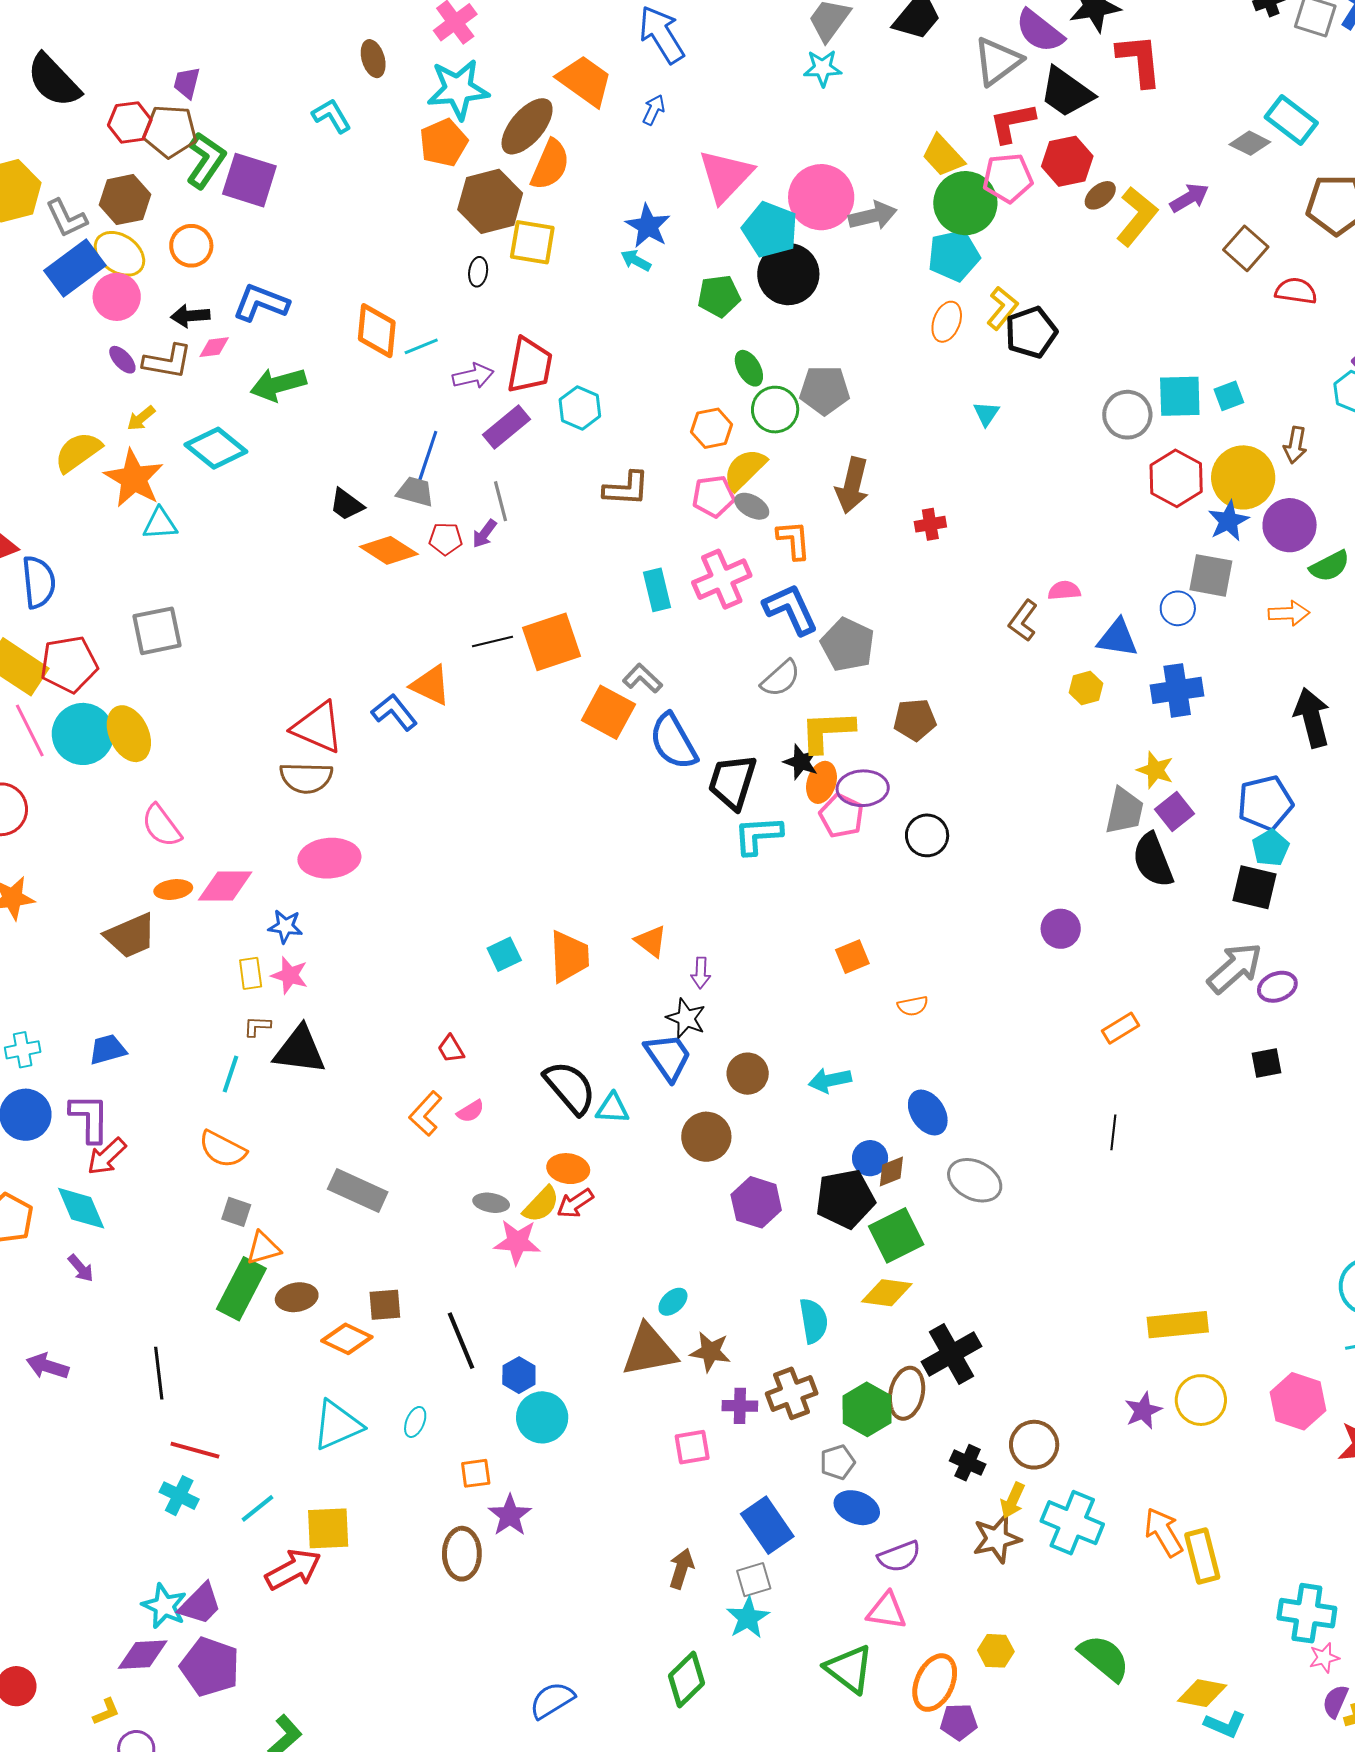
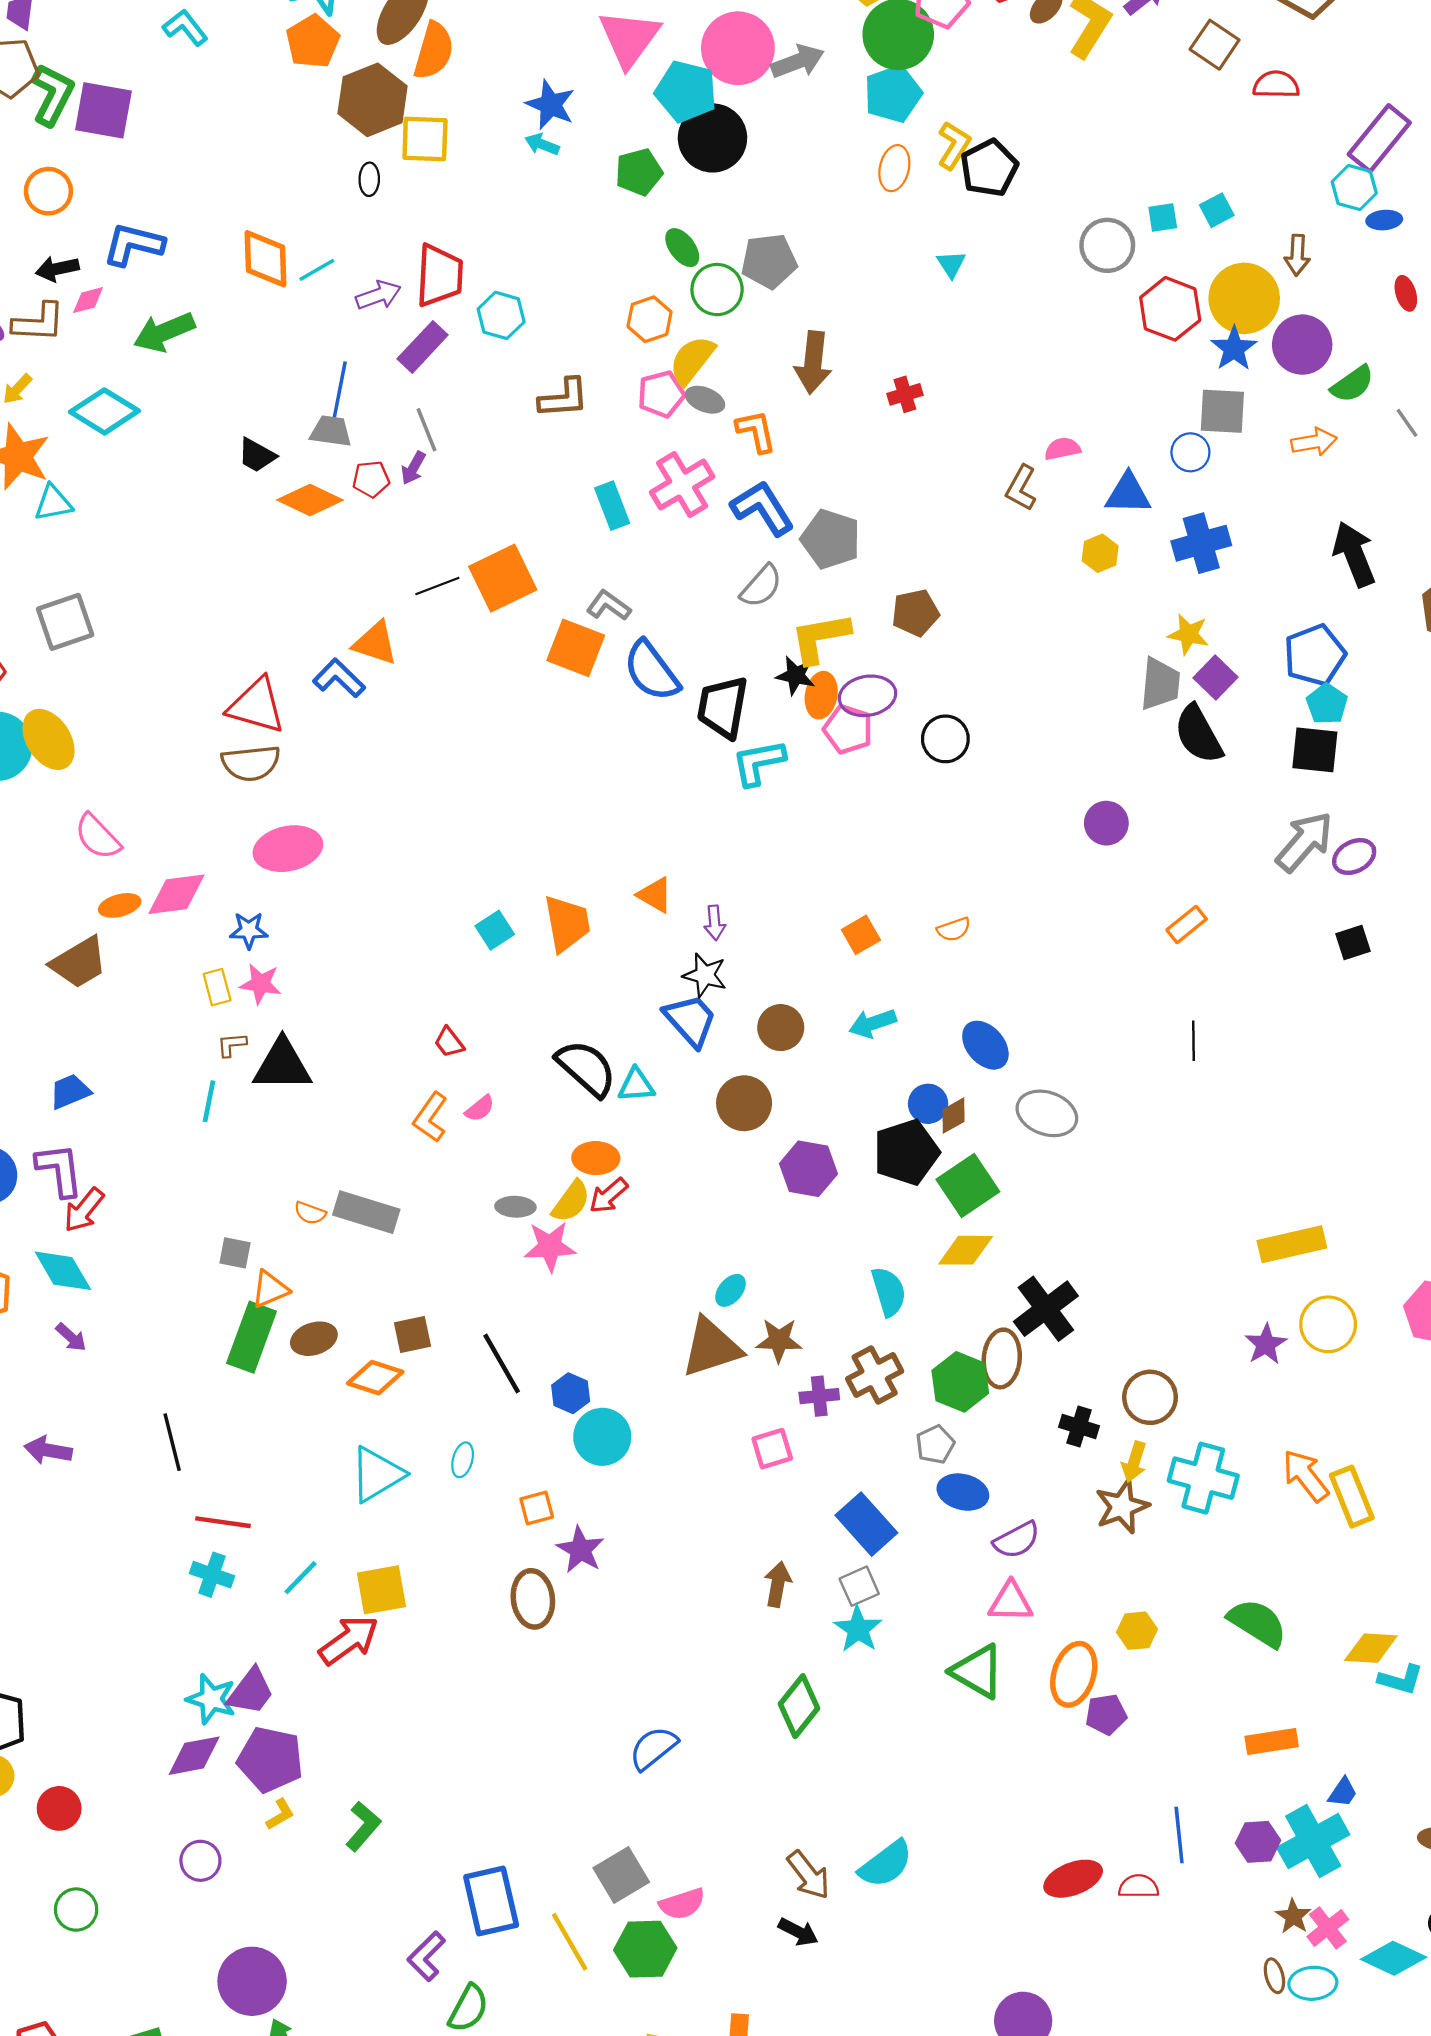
cyan square: (1180, 396) -> (1163, 217), size x0.6
orange square: (852, 957) -> (861, 935), moved
orange semicircle: (223, 1149) -> (310, 1213), moved, size x0.6
yellow L-shape: (106, 1712) -> (280, 1814), moved

